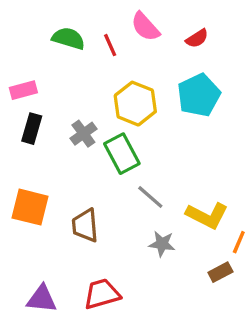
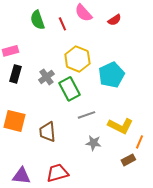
green semicircle: (68, 38) -> (37, 20), turned -126
cyan pentagon: (199, 95) -> (111, 75), moved
gray line: (150, 197) -> (86, 115), turned -60

